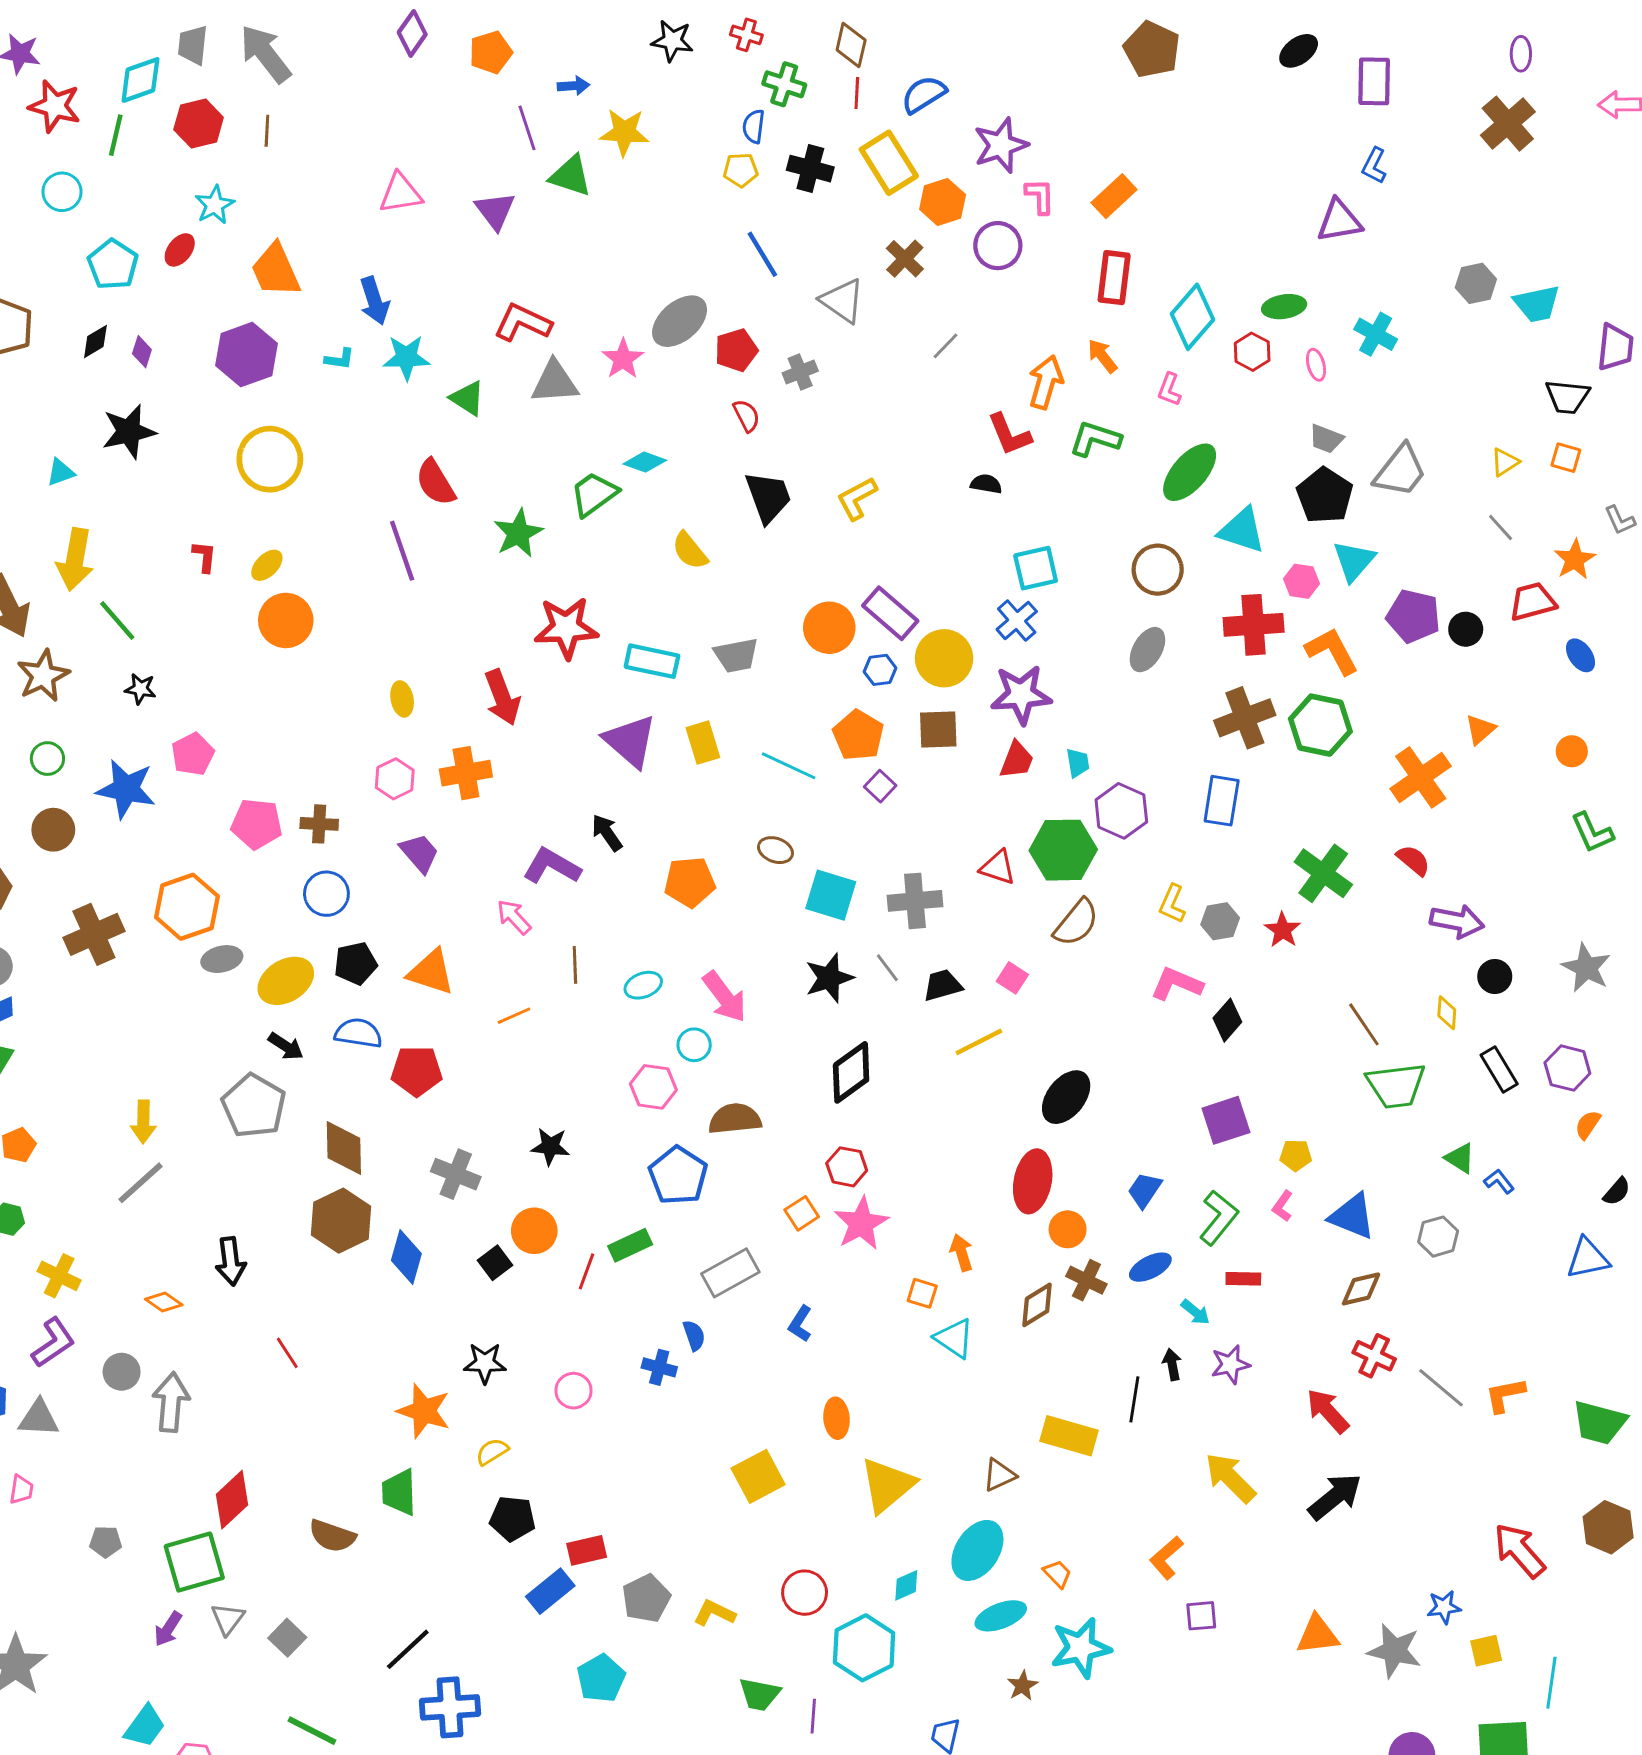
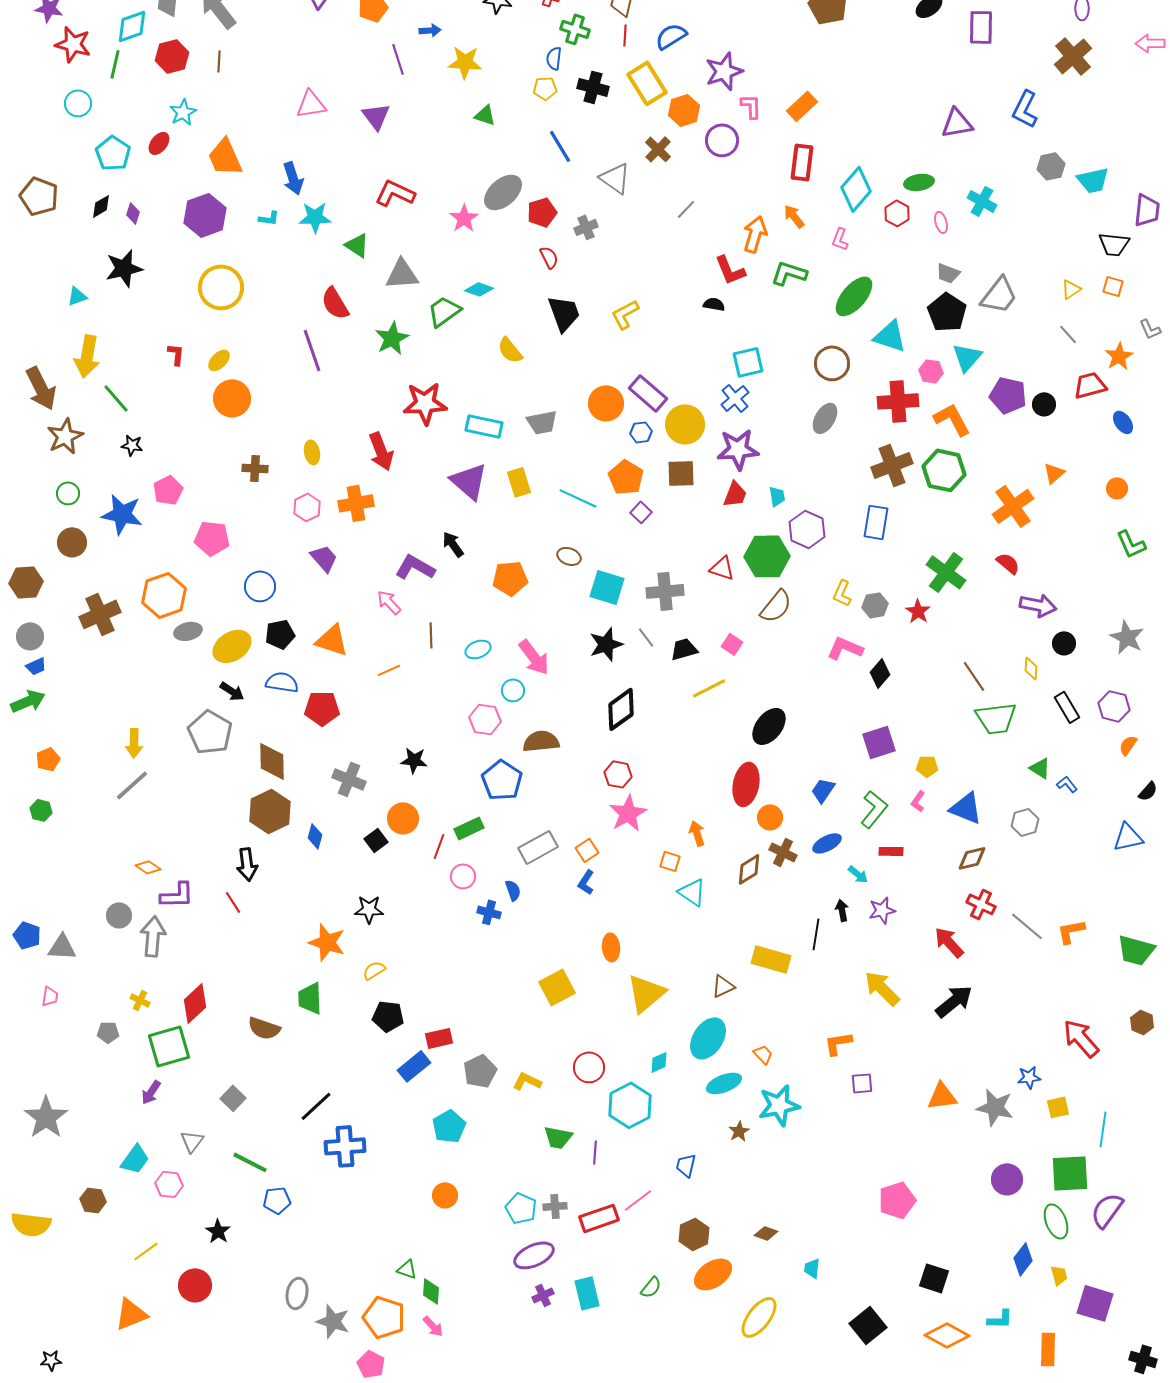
blue L-shape: (1374, 166) -> (1025, 109), moved, size x1.5
green triangle: (571, 176) -> (485, 115), moved, size x0.7
gray triangle: (555, 382) -> (402, 274), moved
brown cross: (319, 824) -> (255, 468), moved
orange square: (802, 1213) -> (587, 850), moved
blue diamond: (406, 1257) -> (315, 836), size x0.7
black arrow: (231, 1261) -> (247, 864), moved
yellow cross: (59, 1276) -> (140, 1000), moved, size x0.7
purple L-shape: (53, 1343) -> (177, 895), moved, turned 33
pink circle: (573, 1391) -> (463, 876), moved
brown hexagon: (1608, 1527) -> (1142, 1022), size x0.7
orange L-shape: (1166, 1558) -> (838, 1043), turned 32
gray triangle: (228, 1619) -> (192, 1141), moved

